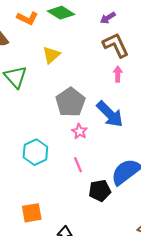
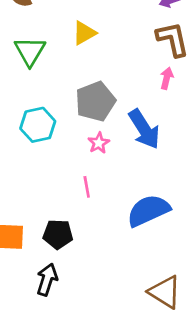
cyan hexagon: (35, 152) -> (38, 125), moved
black pentagon: (100, 191) -> (58, 234), moved

